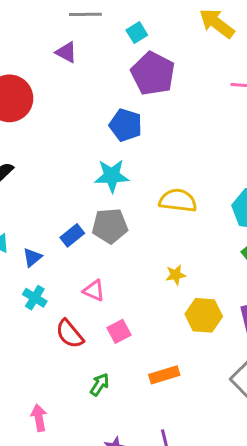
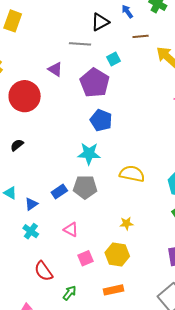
purple triangle: (66, 52) -> (55, 69), moved
purple pentagon: (153, 74) -> (95, 83), moved
yellow hexagon: (204, 315) -> (117, 254), moved
red semicircle: (70, 334) -> (43, 271), moved

